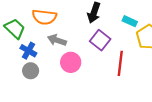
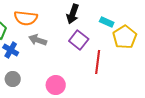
pink circle: (71, 62) -> (56, 85), moved
gray circle: (31, 71) -> (13, 79), moved

